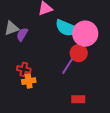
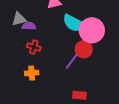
purple semicircle: (22, 34) -> (29, 26), turned 56
red cross: (24, 69) -> (34, 47), moved

